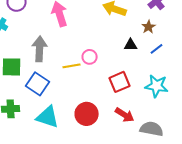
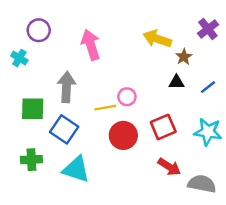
brown star: (149, 27) -> (184, 57), moved
red circle: (87, 114) -> (123, 135), moved

